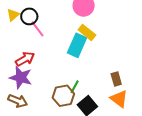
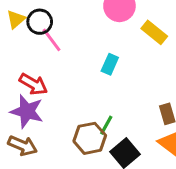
yellow rectangle: (87, 32) -> (154, 32), moved
cyan rectangle: (77, 45) -> (110, 64), size x0.6
red arrow: (25, 59) -> (33, 84), turned 60

